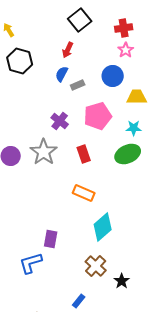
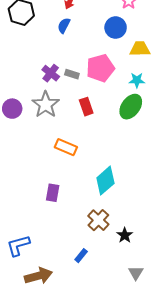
gray rectangle: (78, 85) -> (72, 74), moved, turned 40
purple cross: (60, 121) -> (51, 73), moved
green ellipse: (128, 154) -> (131, 107), turned -30
orange rectangle: (84, 193) -> (66, 147), moved
blue L-shape: (31, 263) -> (18, 245), moved

